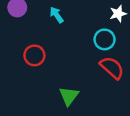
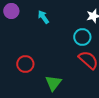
red circle: (34, 55) -> (25, 64), moved

